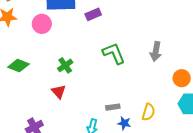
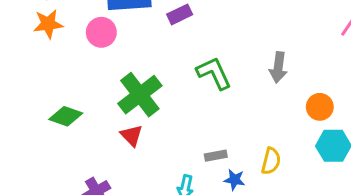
green cross: (65, 65) -> (140, 95), size x1.8
green diamond: (18, 66) -> (66, 116), moved

